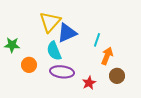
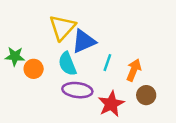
cyan line: (97, 40) -> (107, 63), moved
orange circle: (29, 65) -> (34, 69), moved
red star: (89, 83) -> (111, 104), size x1.5

